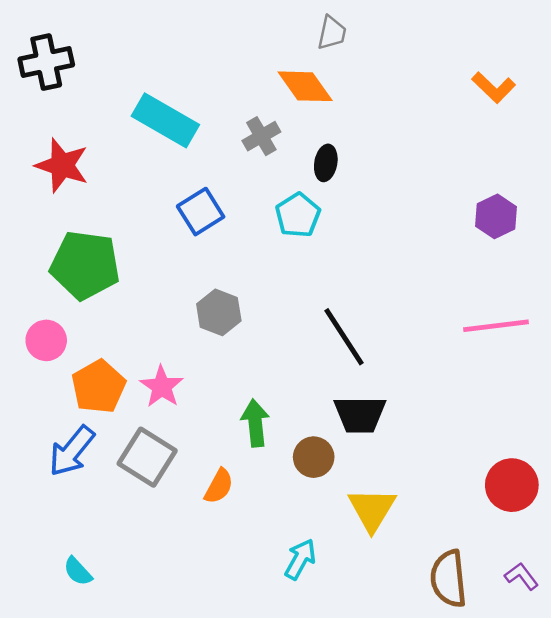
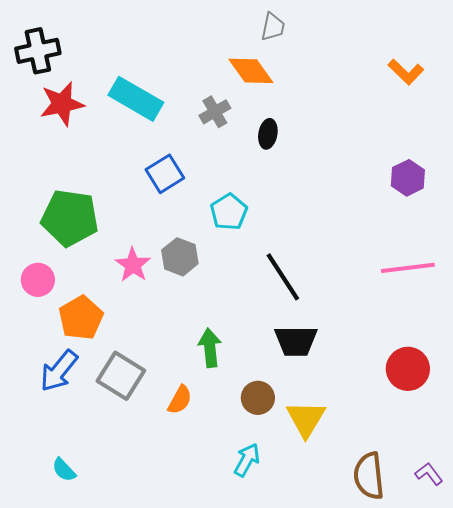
red star: (62, 165) -> (62, 104), moved, turned -30
cyan pentagon: (298, 215) -> (229, 212), moved
pink star: (162, 387) -> (133, 265), moved
brown circle: (314, 457) -> (258, 398), moved
red circle: (512, 485) -> (408, 369), moved

